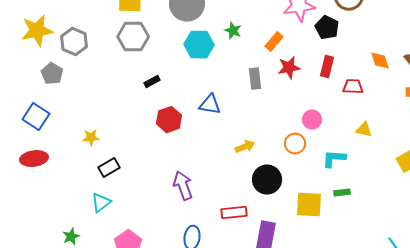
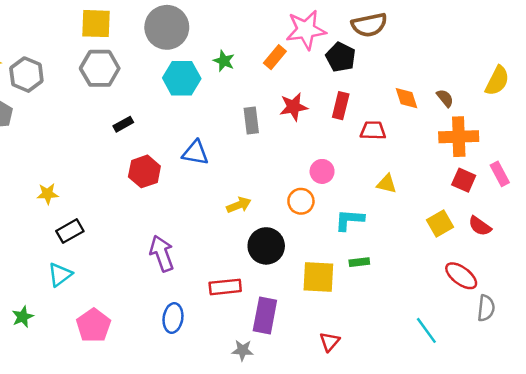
orange rectangle: (274, 42) -> (275, 57), moved

